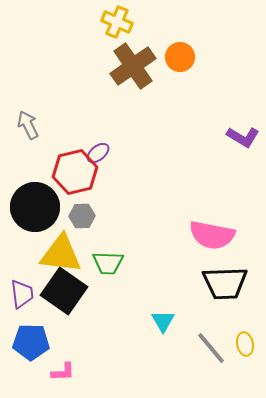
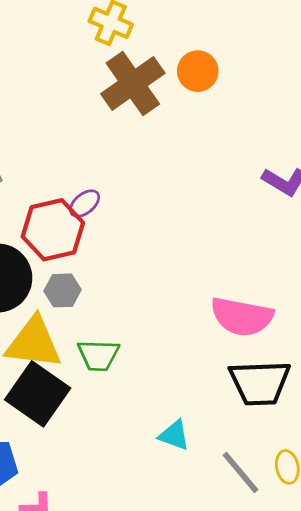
cyan triangle: (163, 321) -> (174, 435), turned -40

